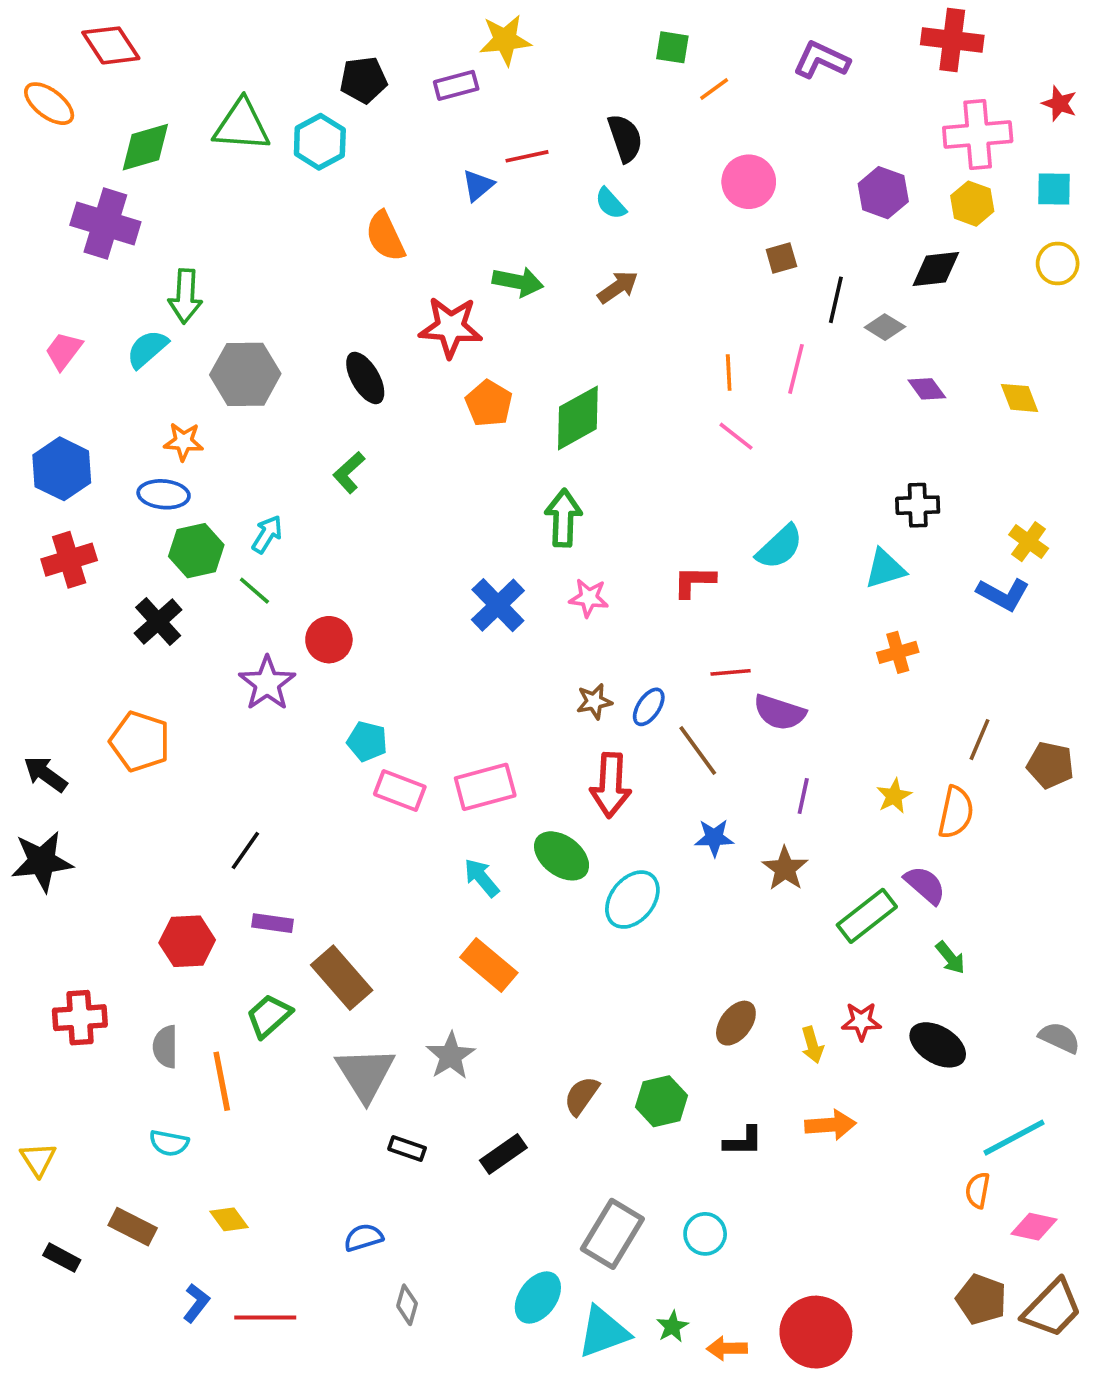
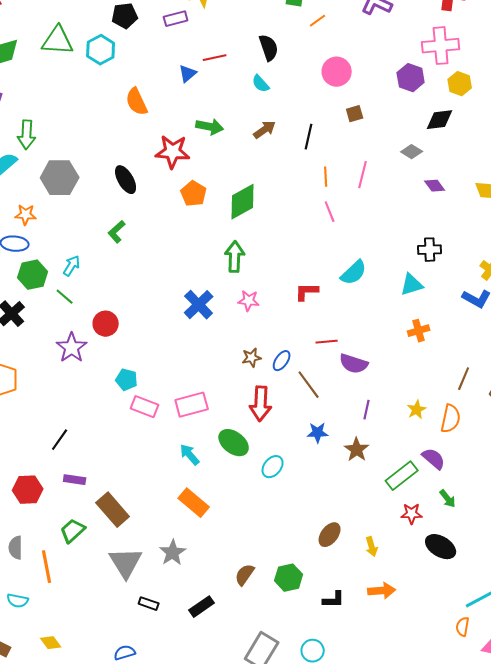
pink cross: (978, 134) -> (441, 46), moved
black line: (836, 300) -> (309, 137), moved
pink line: (736, 436) -> (330, 212), turned 30
cyan ellipse: (632, 900) -> (273, 467), size x0.7
red star: (861, 1021) -> (412, 514), moved

